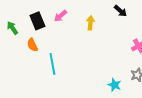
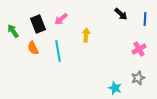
yellow arrow: (90, 23) -> (86, 35), moved
cyan line: (52, 64) -> (58, 51), moved

